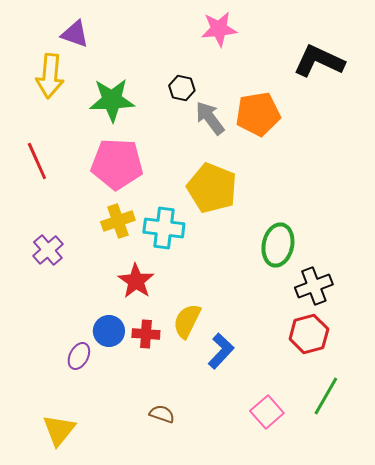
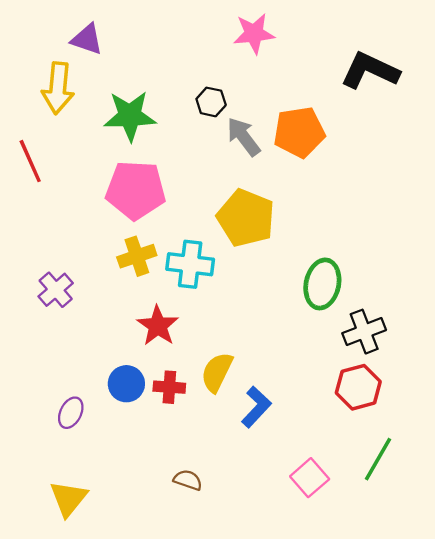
red line: (37, 161) -> (30, 161), moved
purple ellipse: (79, 356) -> (71, 413), moved

